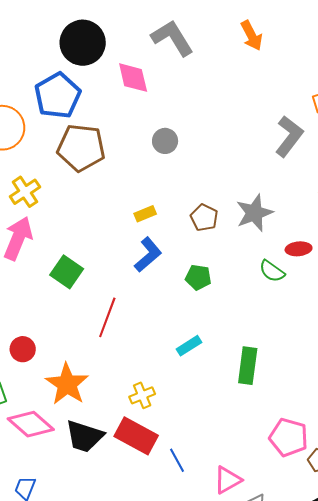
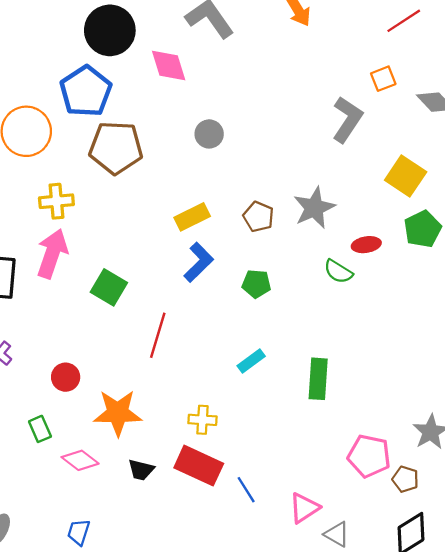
yellow cross: (25, 192) -> (56, 201), turned 32
yellow rectangle: (145, 214) -> (192, 217), size x1.4
orange star: (67, 384) -> (118, 413), turned -30
yellow cross: (142, 395) -> (202, 420), turned 30
pink diamond: (31, 424) -> (80, 460), size x0.7
black trapezoid: (84, 436) -> (141, 470), size x0.6

